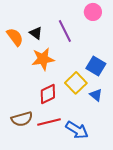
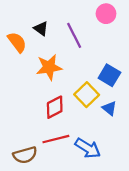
black triangle: (36, 33) -> (41, 28), moved
brown semicircle: (22, 119) -> (25, 155), moved

